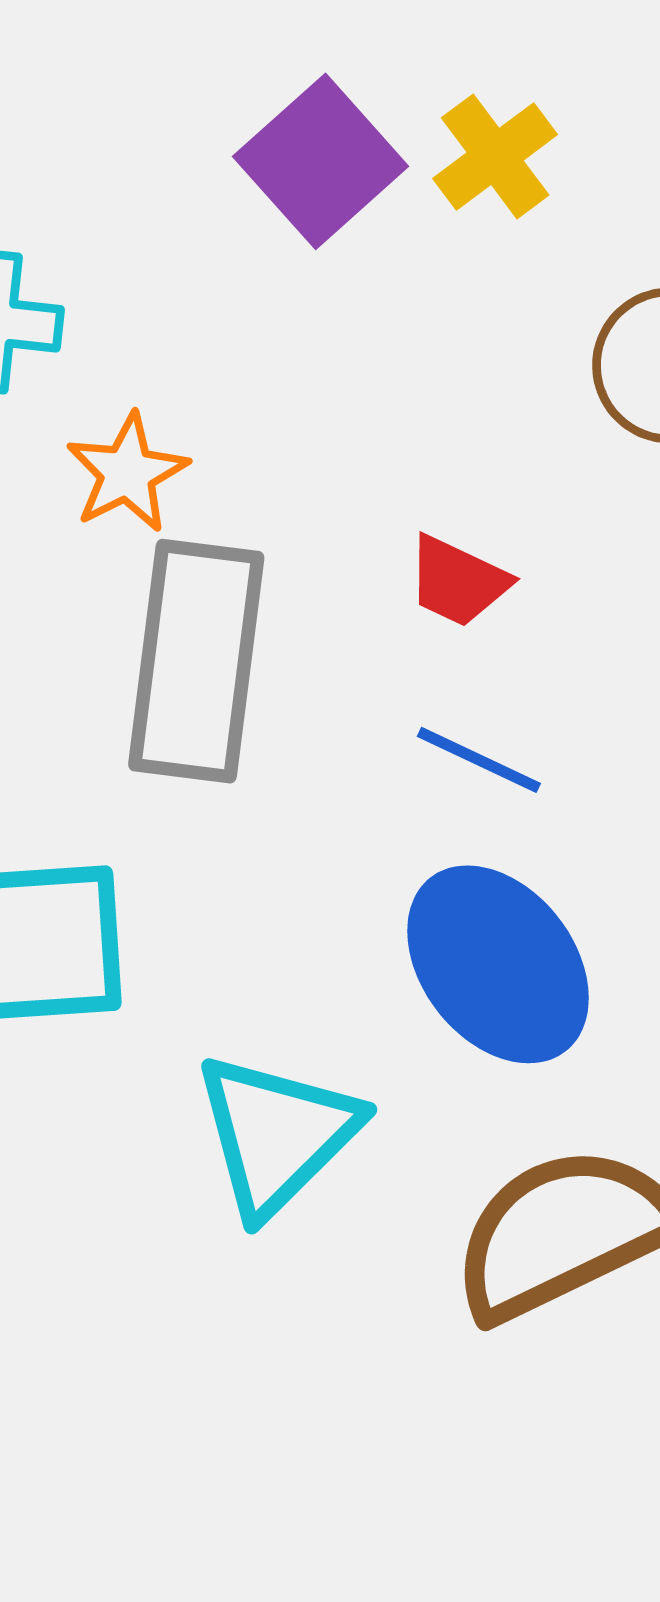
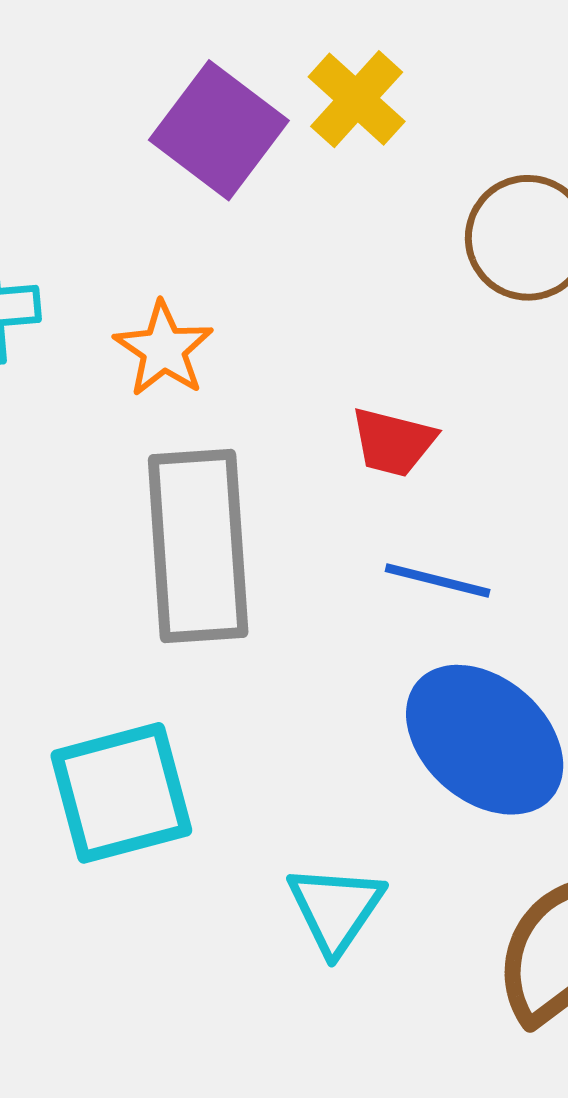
orange star: (127, 473) -> (164, 349), moved
cyan triangle: (277, 1134) -> (335, 909), size x0.7

